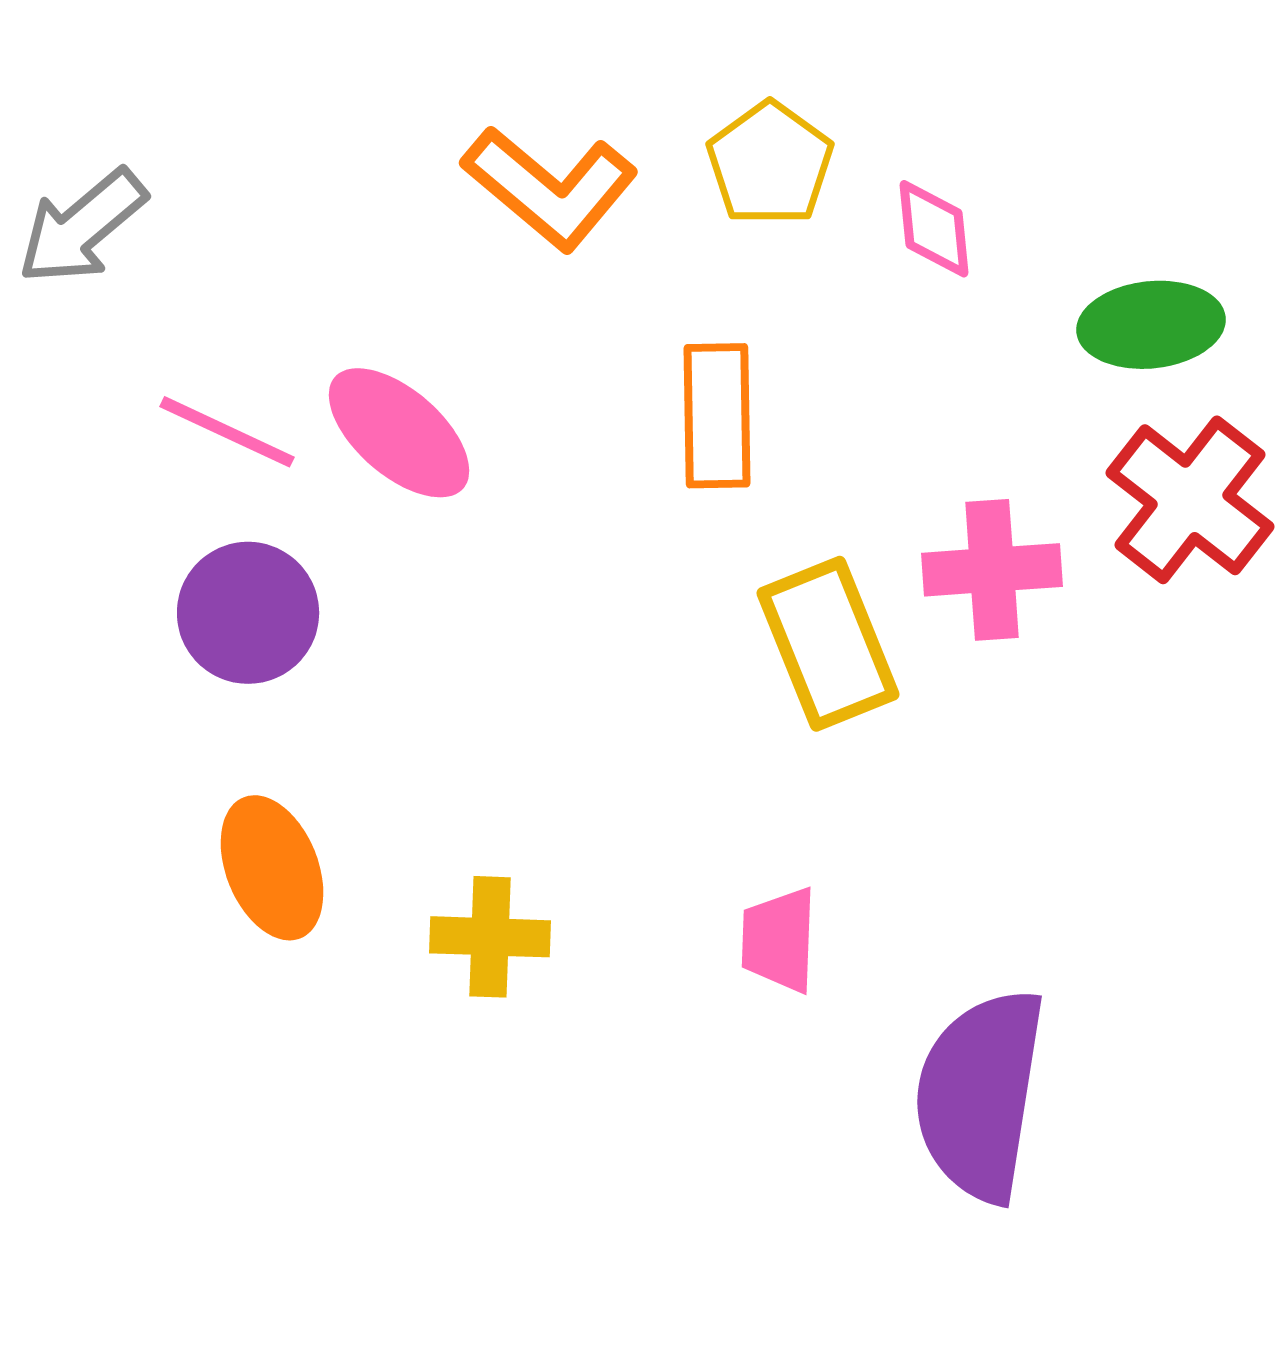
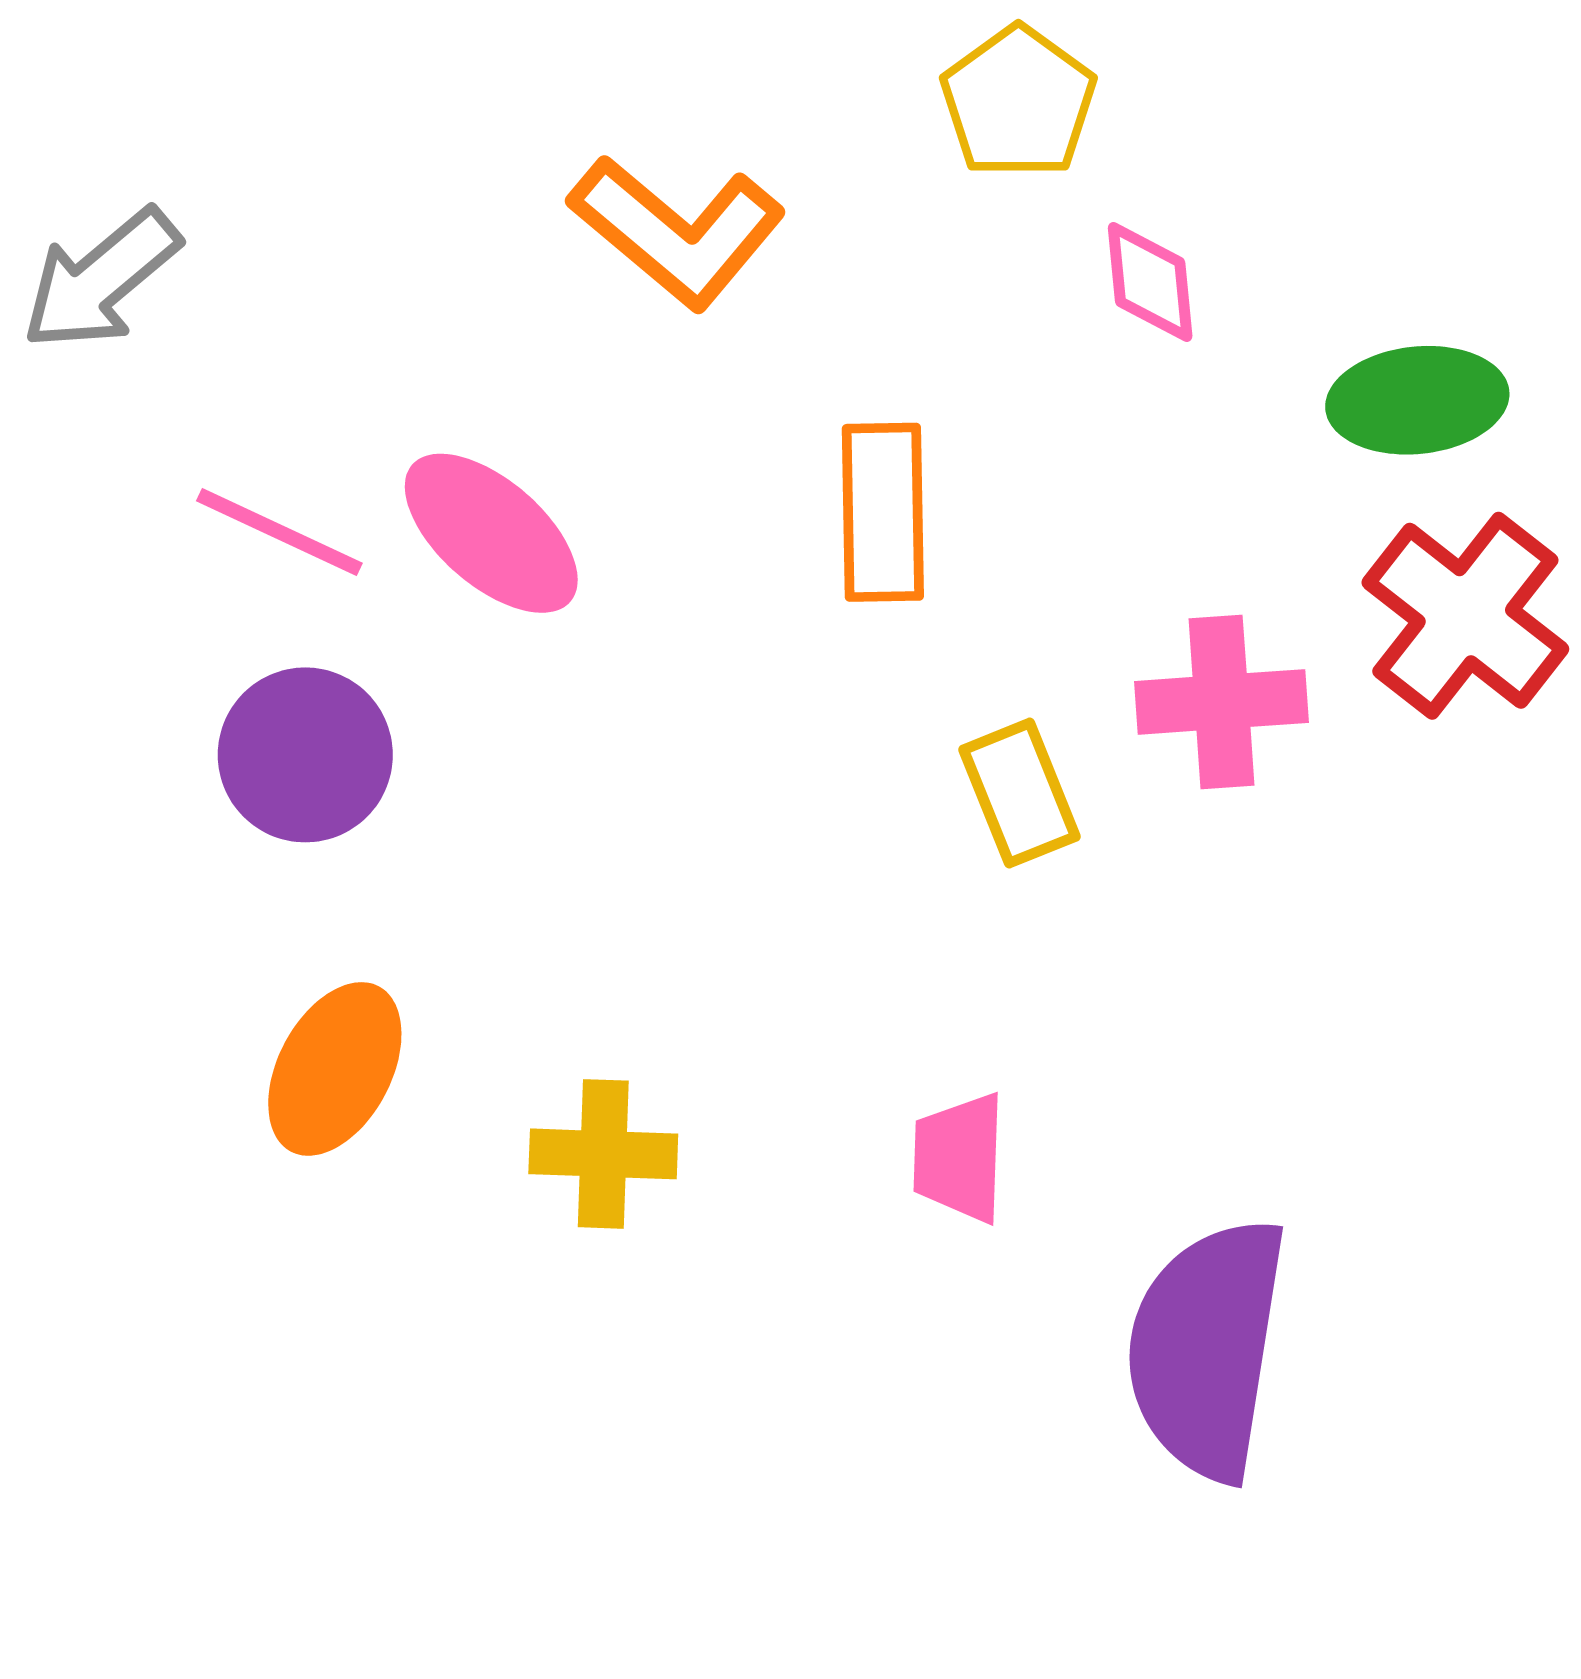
yellow pentagon: (770, 164) -> (1018, 102), moved
yellow rectangle: (828, 644) -> (1020, 793), size x0.7
orange ellipse: (272, 868) -> (335, 1069), turned 50

